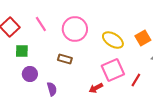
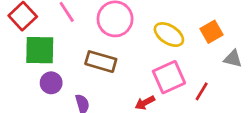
green square: (22, 51) -> (40, 50), size x1.6
brown rectangle: (65, 59) -> (101, 62), size x1.5

